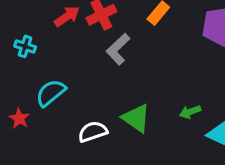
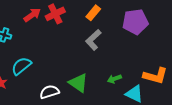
gray L-shape: (118, 49) -> (93, 40), moved

